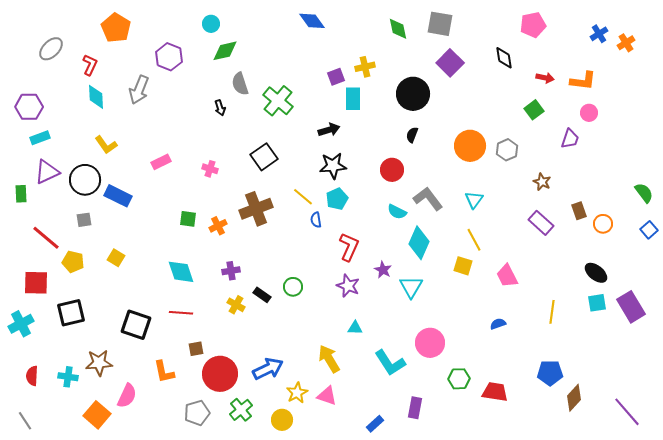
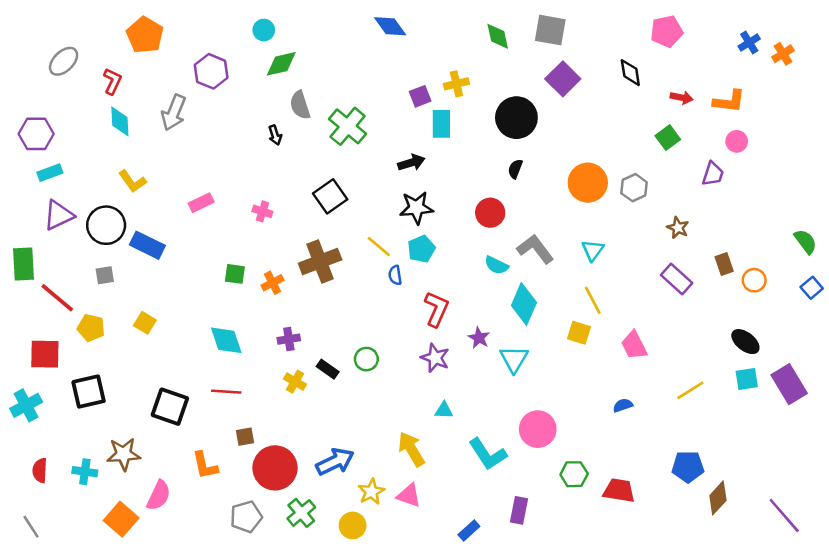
green rectangle: (21, 194) -> (24, 264), moved, size x1.5
yellow line: (552, 312) -> (690, 390), turned 50

